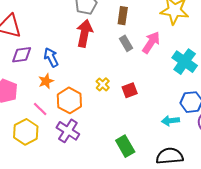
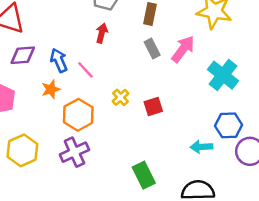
red arrow: (85, 33) -> (102, 33), size x0.6
pink line: (40, 109) -> (85, 70), moved
purple cross: (68, 131) -> (74, 152), turned 30

